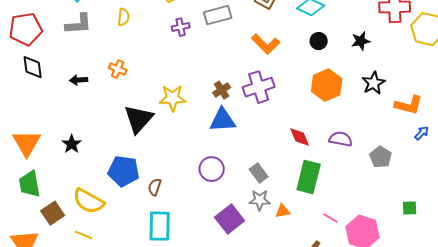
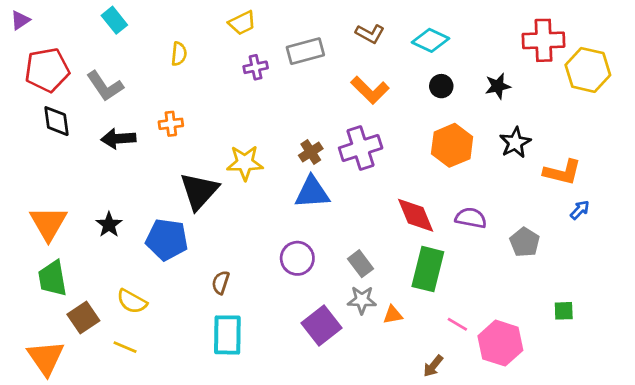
gray L-shape: (79, 24) -> (105, 86), moved, turned 60
orange cross: (118, 69) -> (171, 124), turned -30
black arrow: (79, 80) -> (118, 139), size x1.4
red diamond: (300, 137) -> (416, 215), size x1.4
blue pentagon: (124, 171) -> (167, 239), moved
yellow semicircle: (89, 201) -> (132, 301), size x0.7

